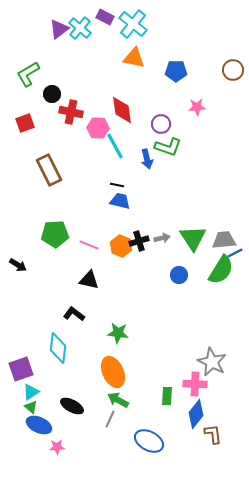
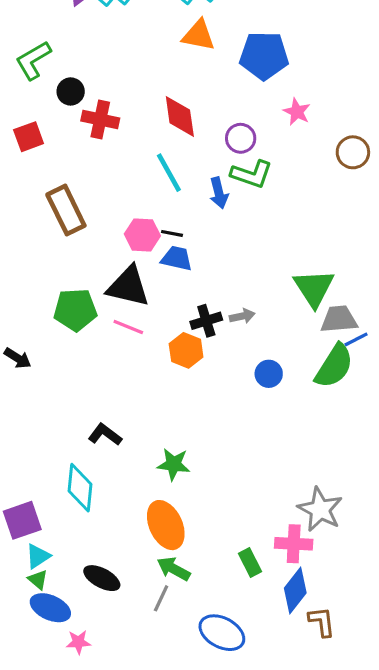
brown circle: (233, 70) -> (353, 152), moved
blue pentagon: (176, 71) -> (264, 56), size x1.4
pink star: (197, 107) -> (297, 112), turned 30
pink hexagon: (98, 128) -> (142, 235), moved
green triangle: (193, 238) -> (314, 288), moved
orange hexagon: (121, 246) -> (186, 350), moved
black triangle: (89, 280) -> (128, 286), moved, size x1.4
green rectangle: (167, 396) -> (250, 562), turned -30

